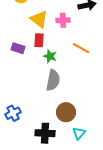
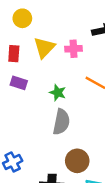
yellow triangle: (39, 19) -> (44, 48), turned 36
red rectangle: (39, 40) -> (14, 54), moved

